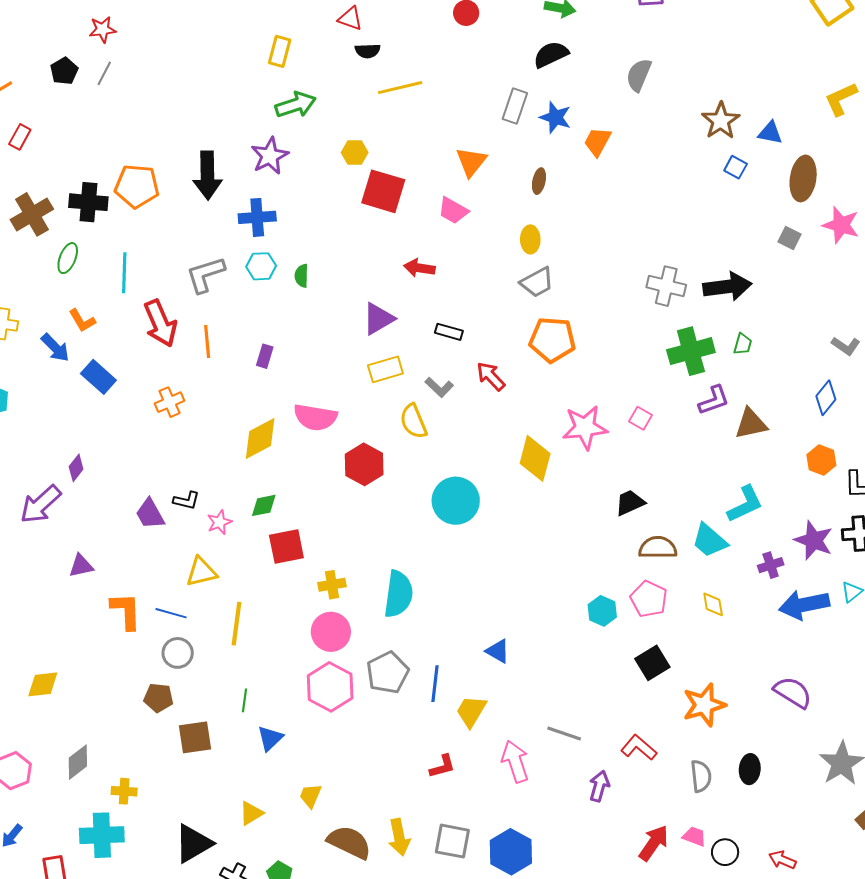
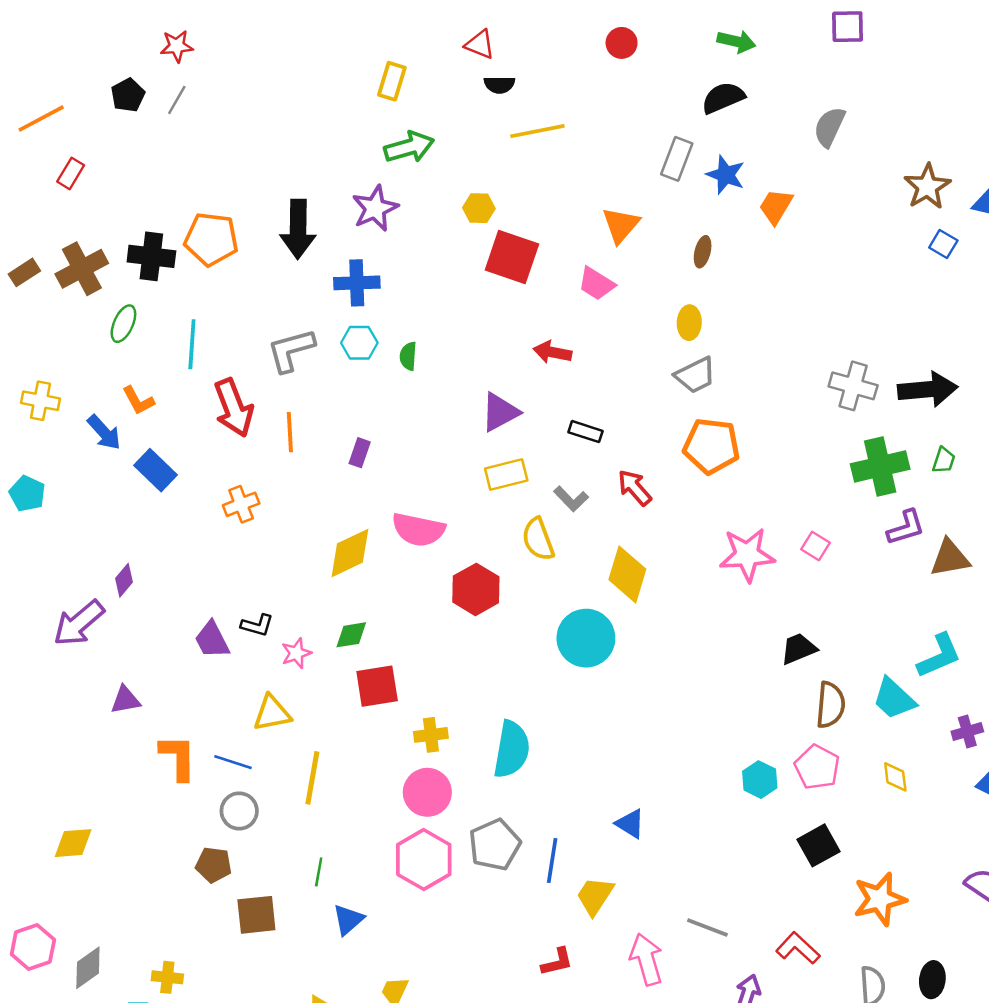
yellow diamond: (535, 458) -> (627, 574), moved
brown semicircle: (658, 548) -> (830, 705), turned 93
gray diamond: (78, 762) -> (88, 968), moved

